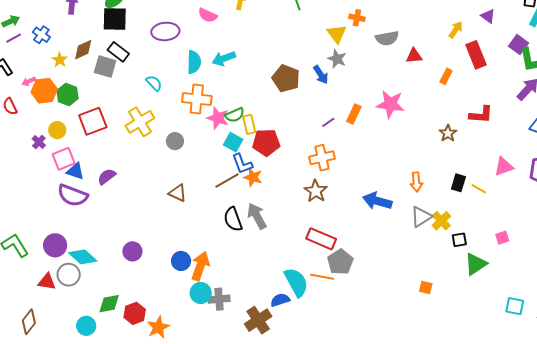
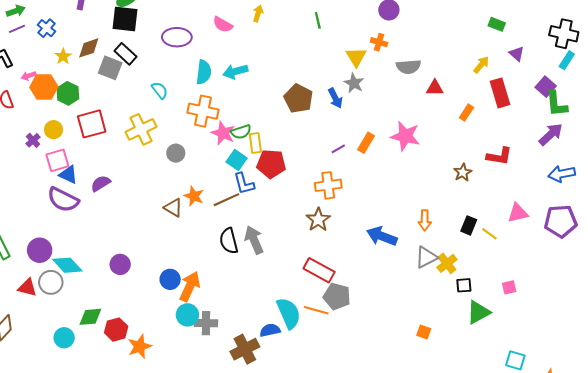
orange star: (253, 177) -> (194, 196), moved
gray pentagon: (340, 262) -> (337, 296), turned -30

